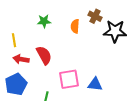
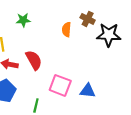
green star: (44, 21) -> (23, 20), moved
pink square: (69, 79) -> (60, 85), turned 30

